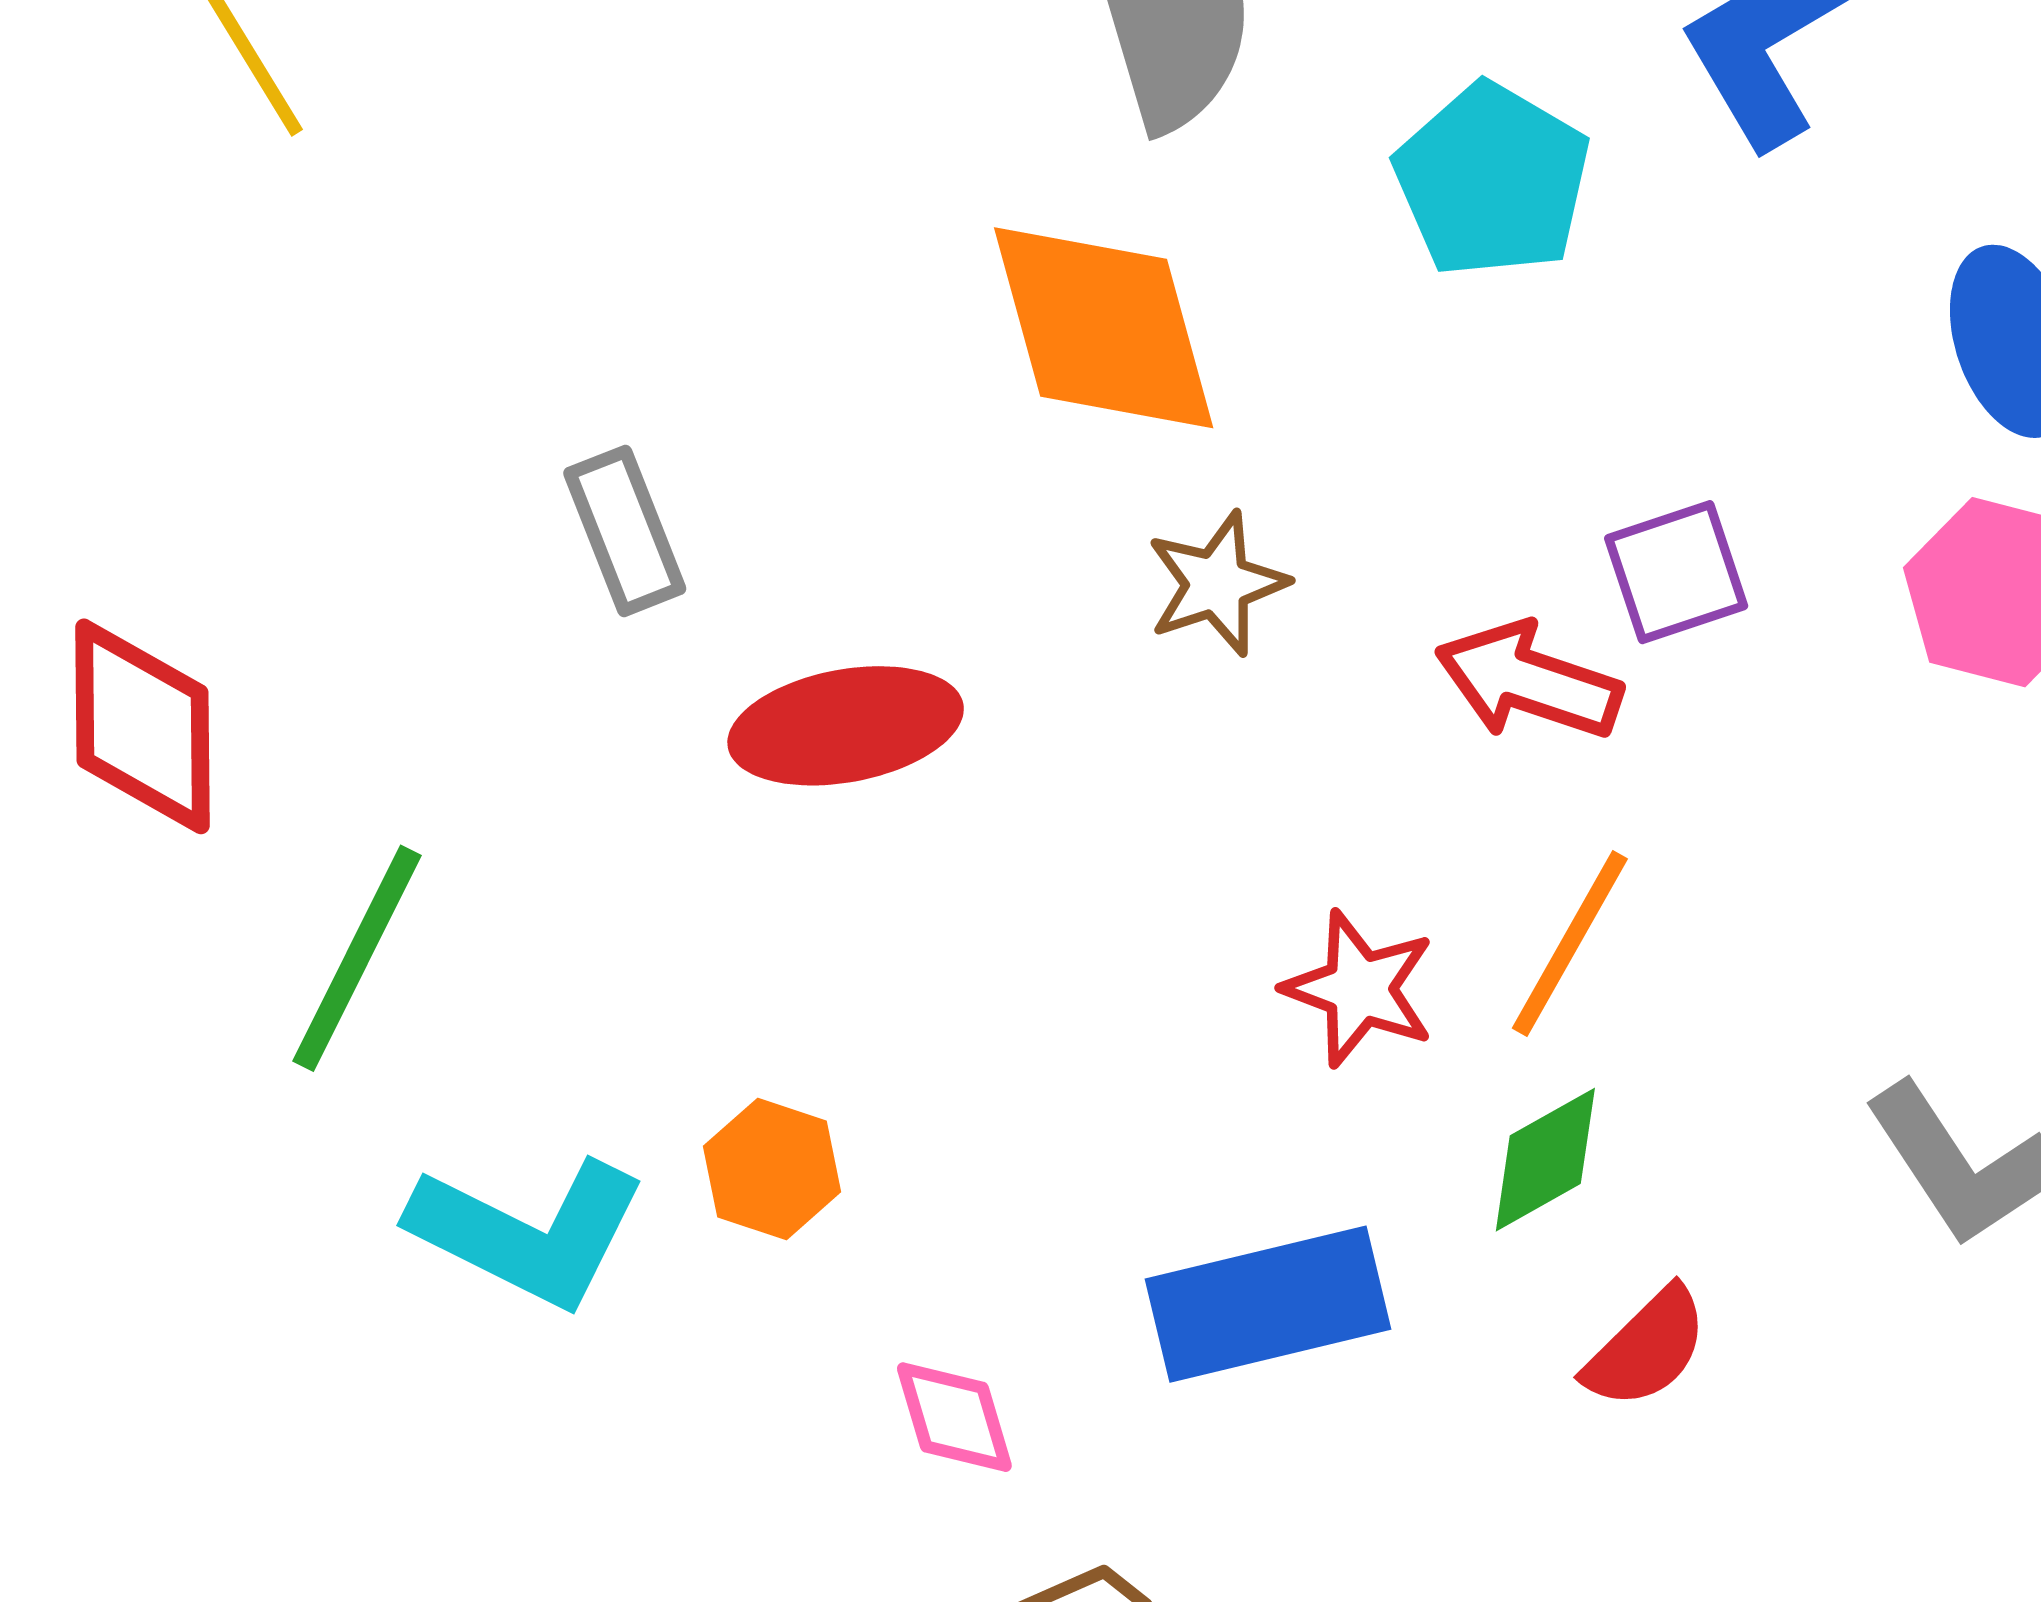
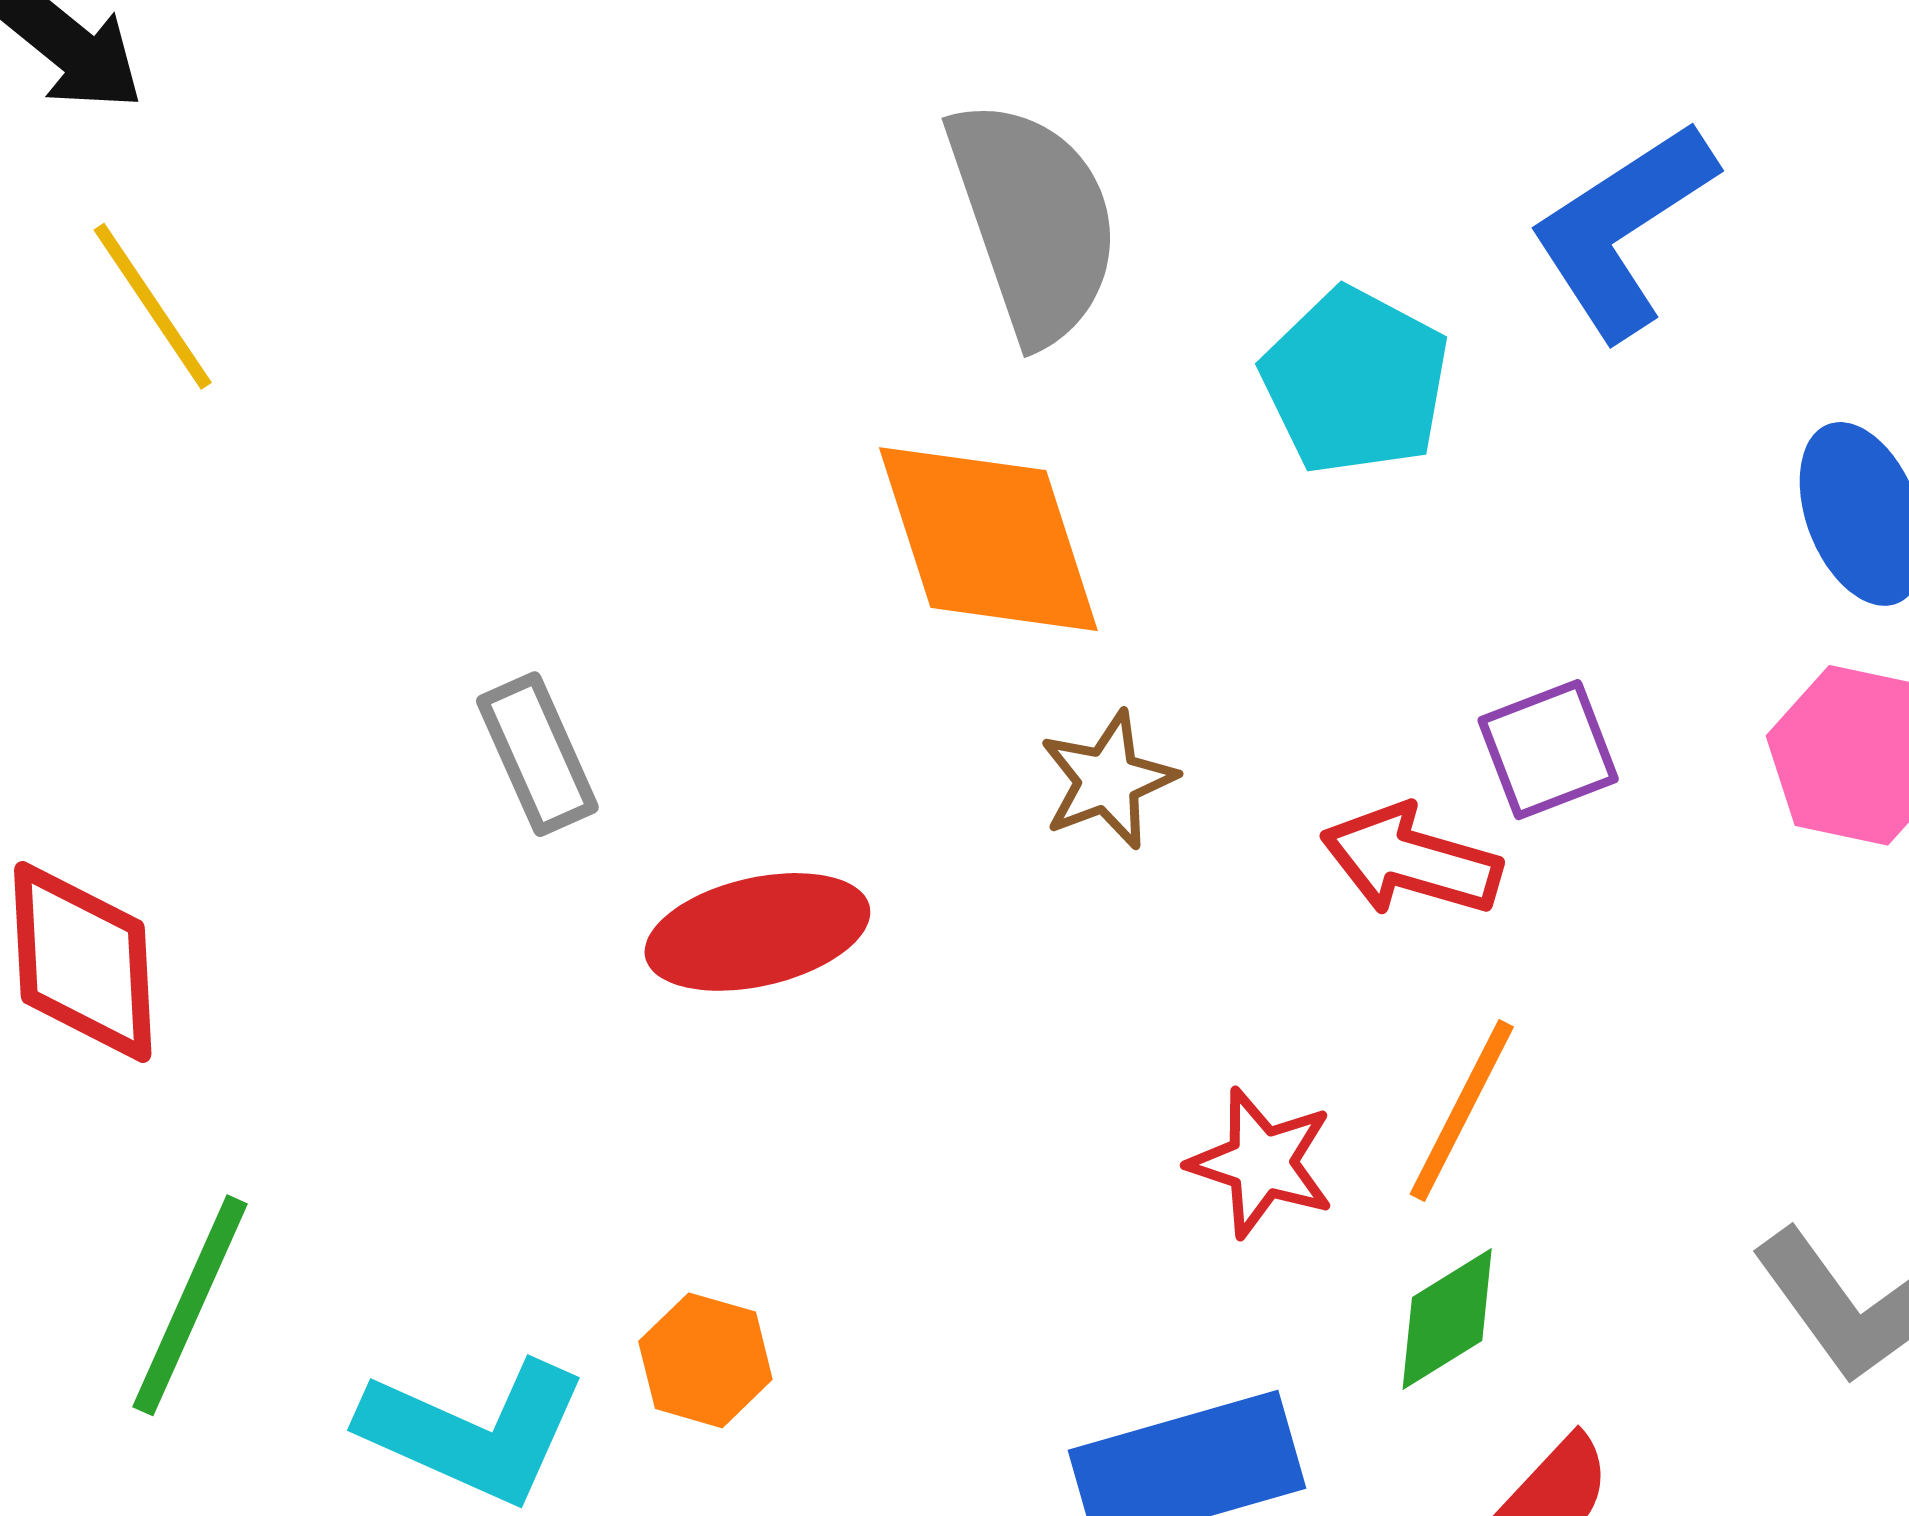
green line: (357, 958) -> (190, 1305), moved

